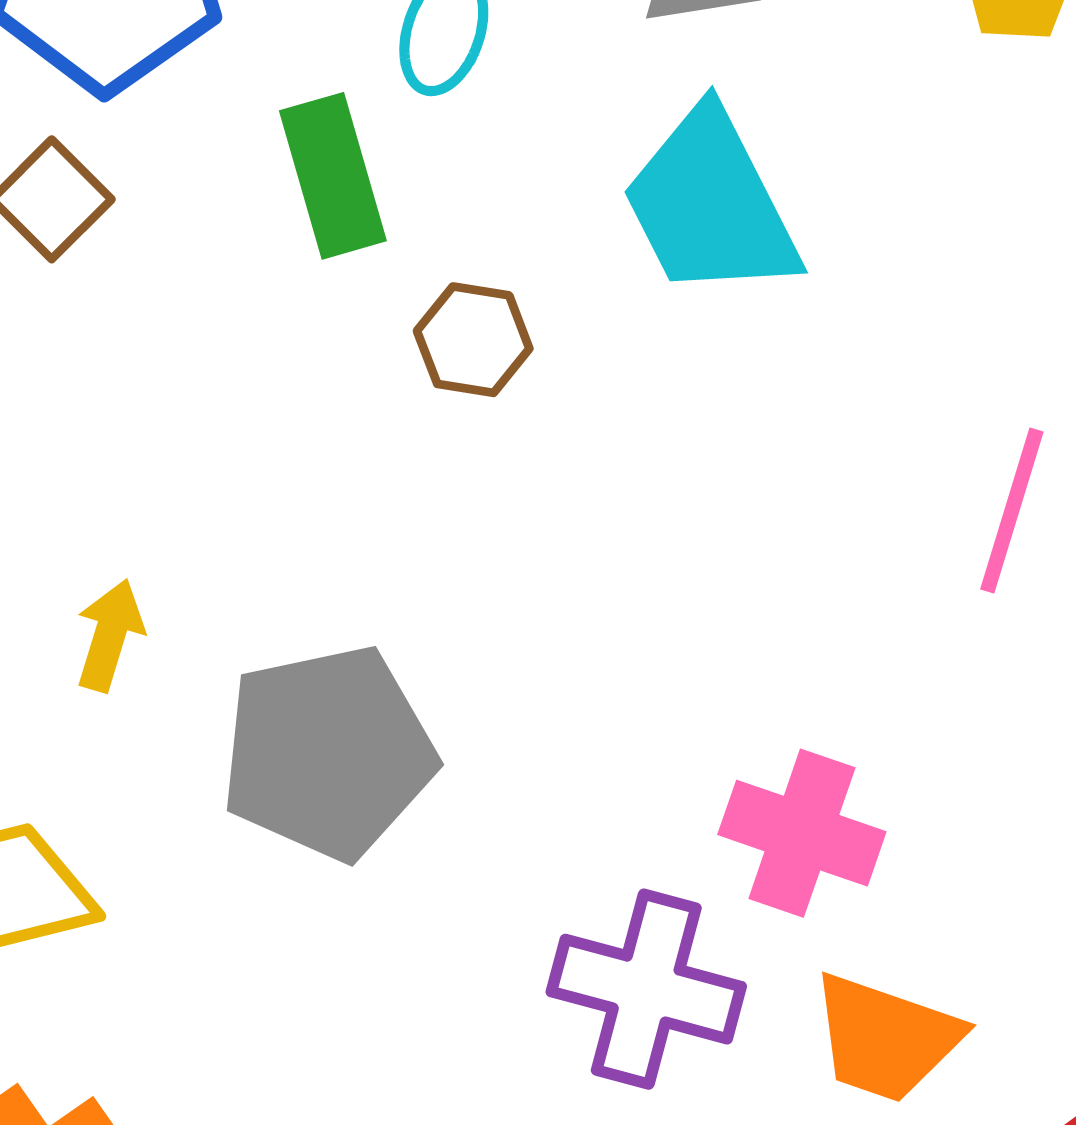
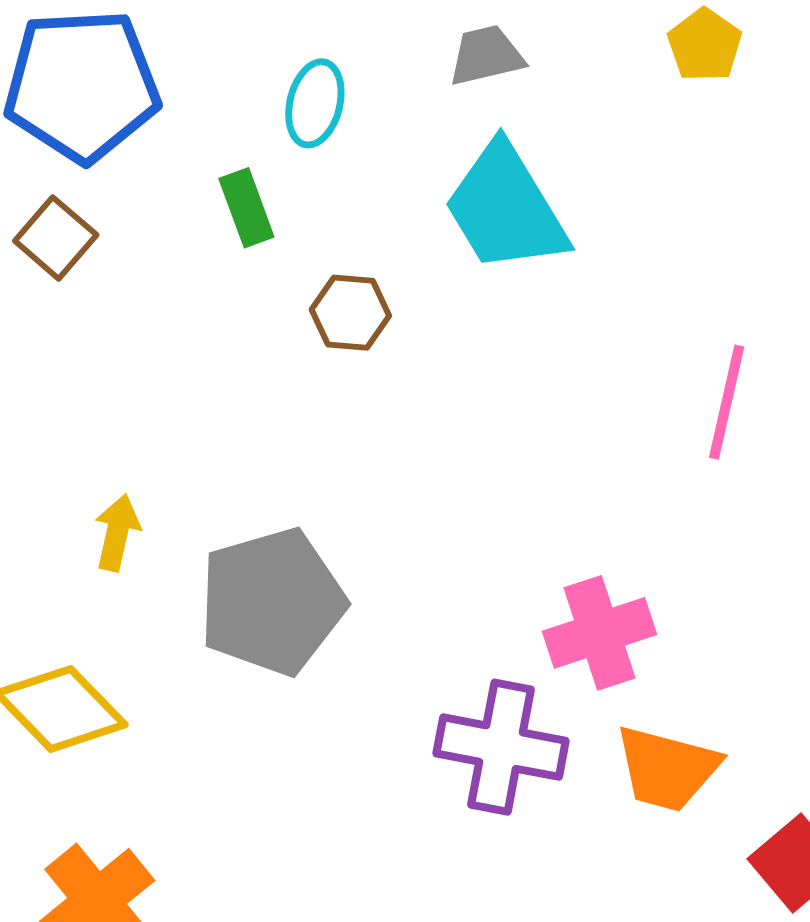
green rectangle: (333, 176) -> (246, 208), size x0.7
pink cross: (802, 833) -> (599, 633), turned -33

